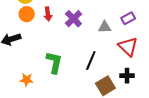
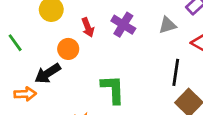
orange circle: (27, 14) -> (68, 49), moved
black line: (91, 60) -> (176, 72), moved

